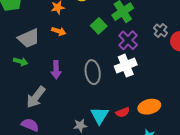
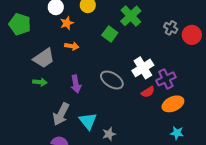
purple cross: (128, 40) -> (166, 79), moved, turned 30
gray ellipse: (93, 72) -> (112, 80), turned -40
red semicircle: (123, 112) -> (148, 92), moved
cyan triangle: (99, 115) -> (88, 121), moved

